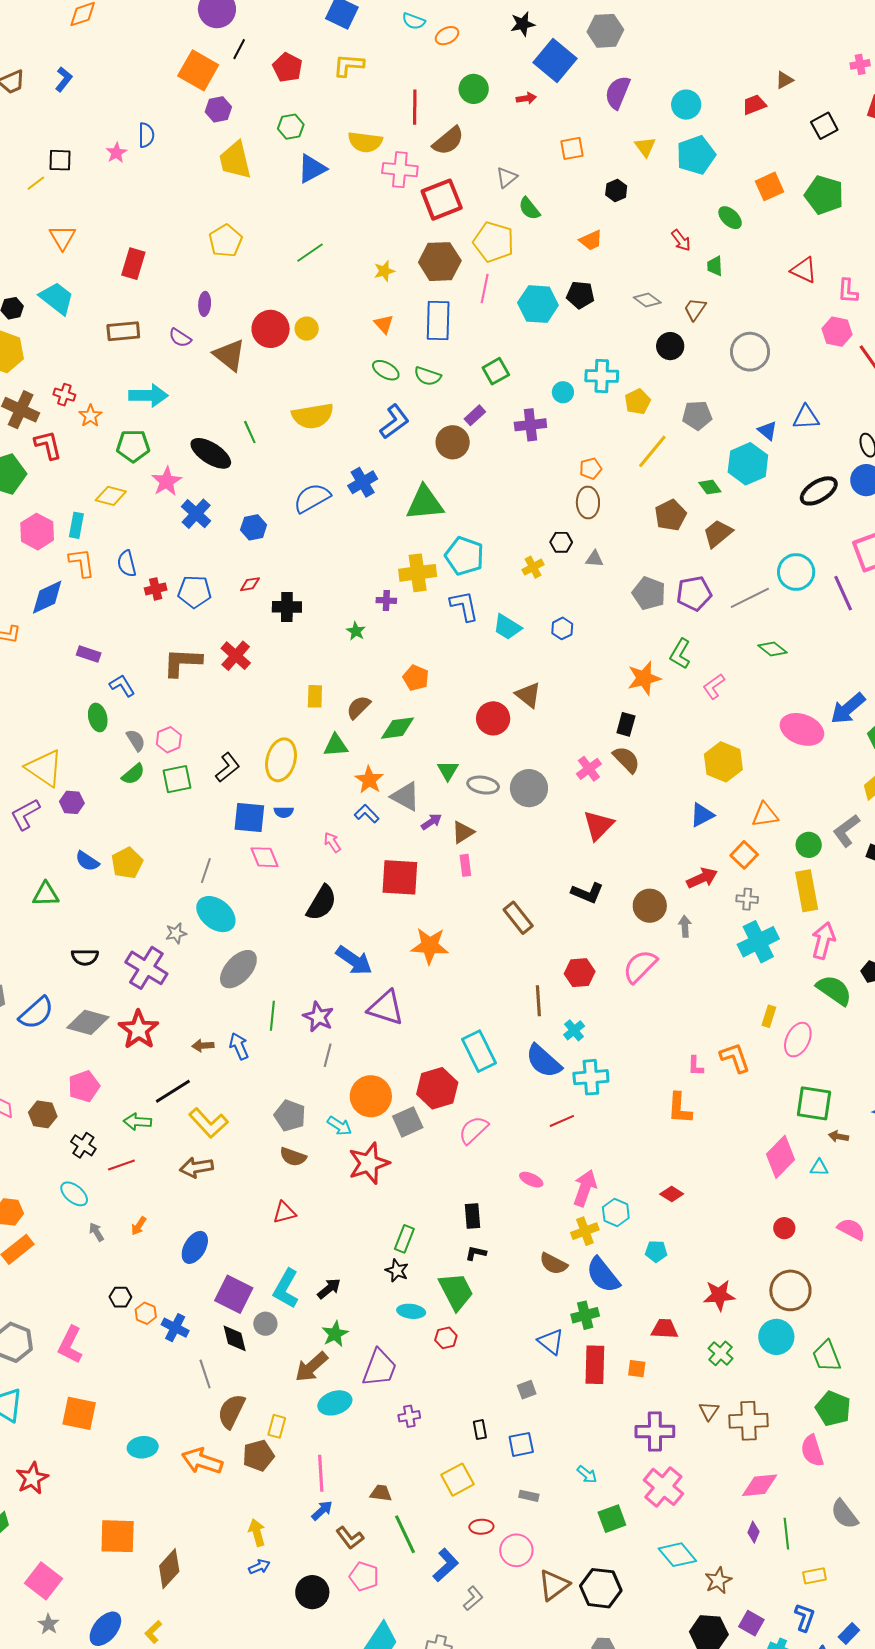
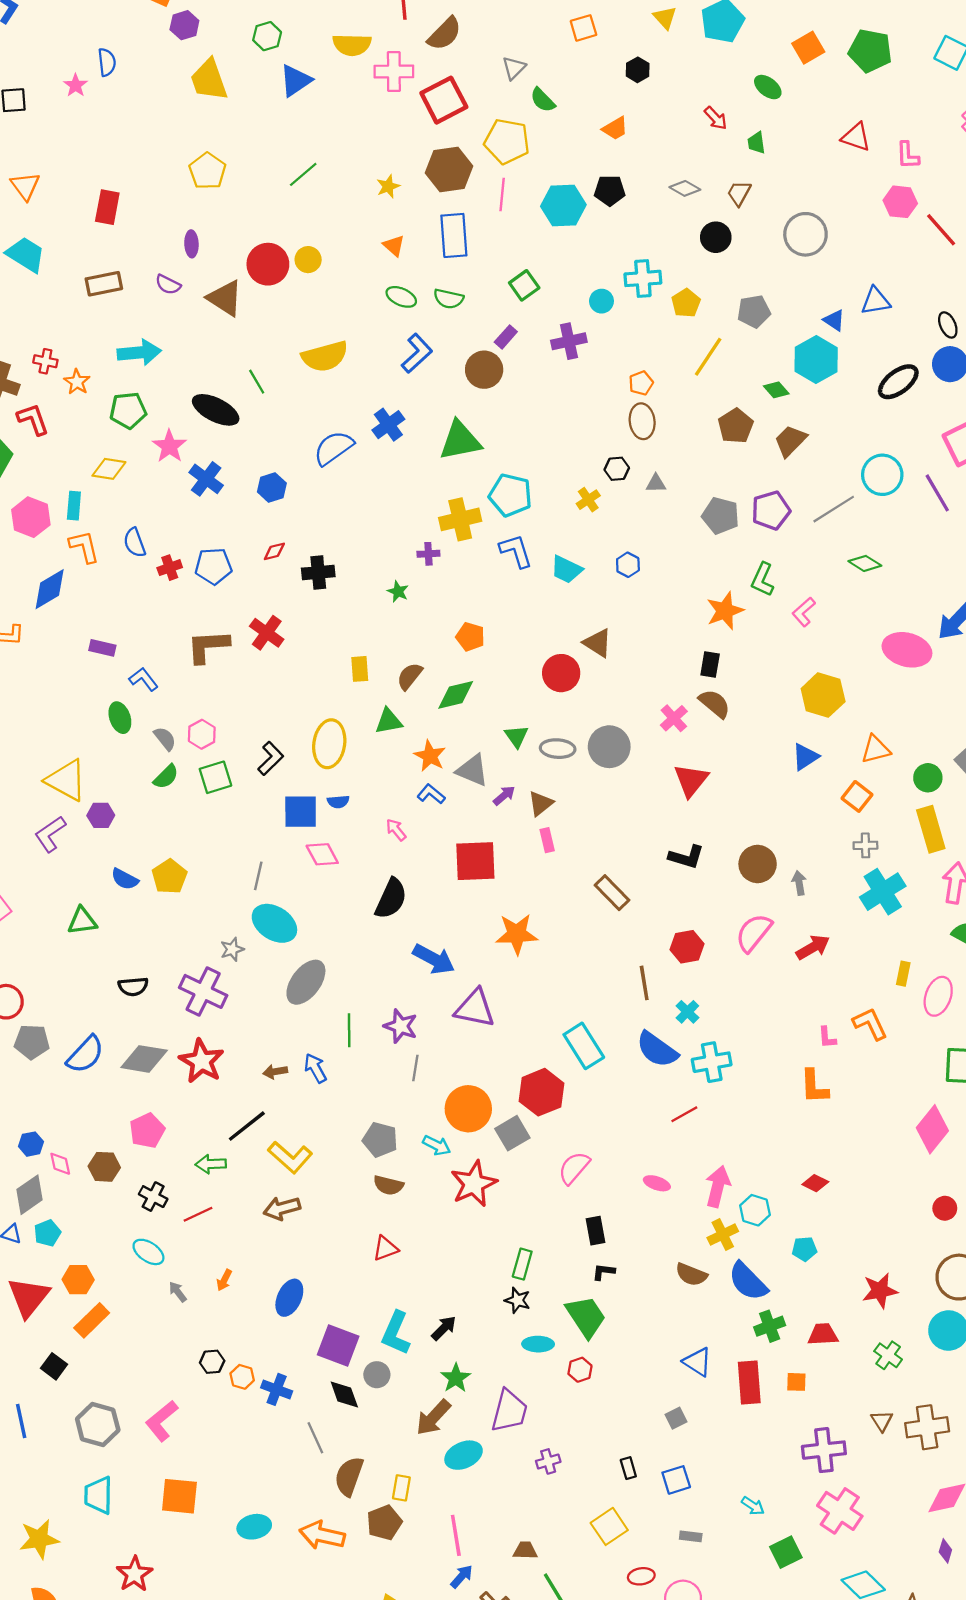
red arrow: (702, 878) -> (813, 947), moved
pink semicircle: (473, 1130) -> (574, 1168), moved
green cross: (585, 1315) -> (770, 1326), moved
pink L-shape: (70, 1345) -> (162, 1421), turned 30

